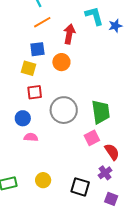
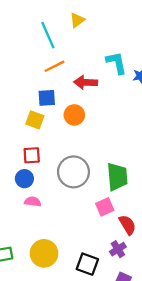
red arrow: (69, 34) -> (86, 82), turned -102
red square: (35, 92) -> (32, 155), moved
yellow circle: (43, 180) -> (44, 253), size x1.5

